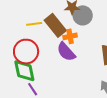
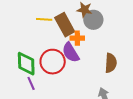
red circle: (26, 52) -> (53, 62), moved

